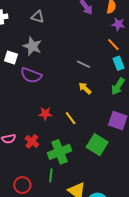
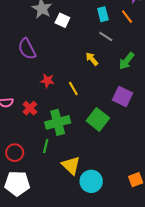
white square: (11, 57) -> (62, 20), moved
cyan rectangle: (119, 63) -> (103, 14), moved
gray line: (84, 64) -> (106, 37), moved
purple semicircle: (31, 75) -> (27, 49), moved, turned 35

